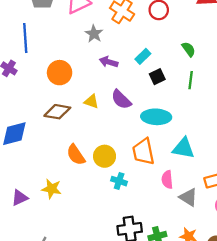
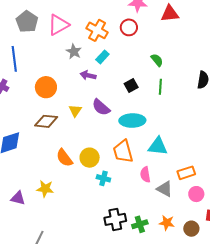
cyan rectangle: (143, 56) -> (102, 57), moved
yellow triangle: (91, 102) -> (75, 111), turned 48
purple triangle: (20, 198) -> (18, 198), turned 42

